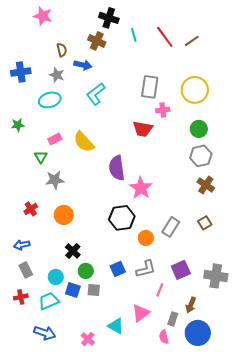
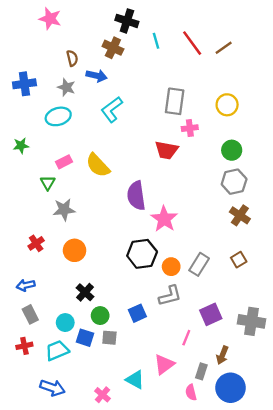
yellow circle: (195, 90) -> (227, 105), size x0.7
orange circle: (146, 238) -> (171, 267), moved
gray L-shape: (146, 269) -> (170, 296), moved

